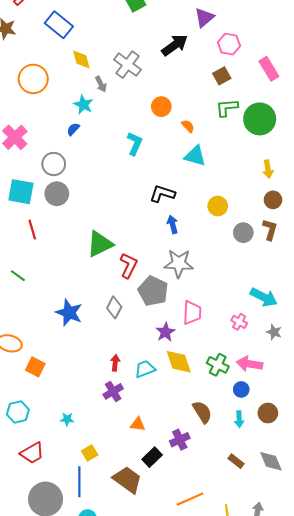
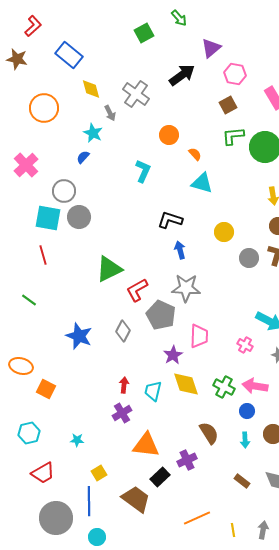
cyan square: (21, 192) -> (48, 218), moved
gray circle: (57, 194) -> (79, 217), moved
red L-shape: (129, 265) -> (137, 290), turned -145
cyan trapezoid: (145, 369) -> (153, 391), turned -55
orange triangle: (138, 424) -> (146, 445), size x1.8

